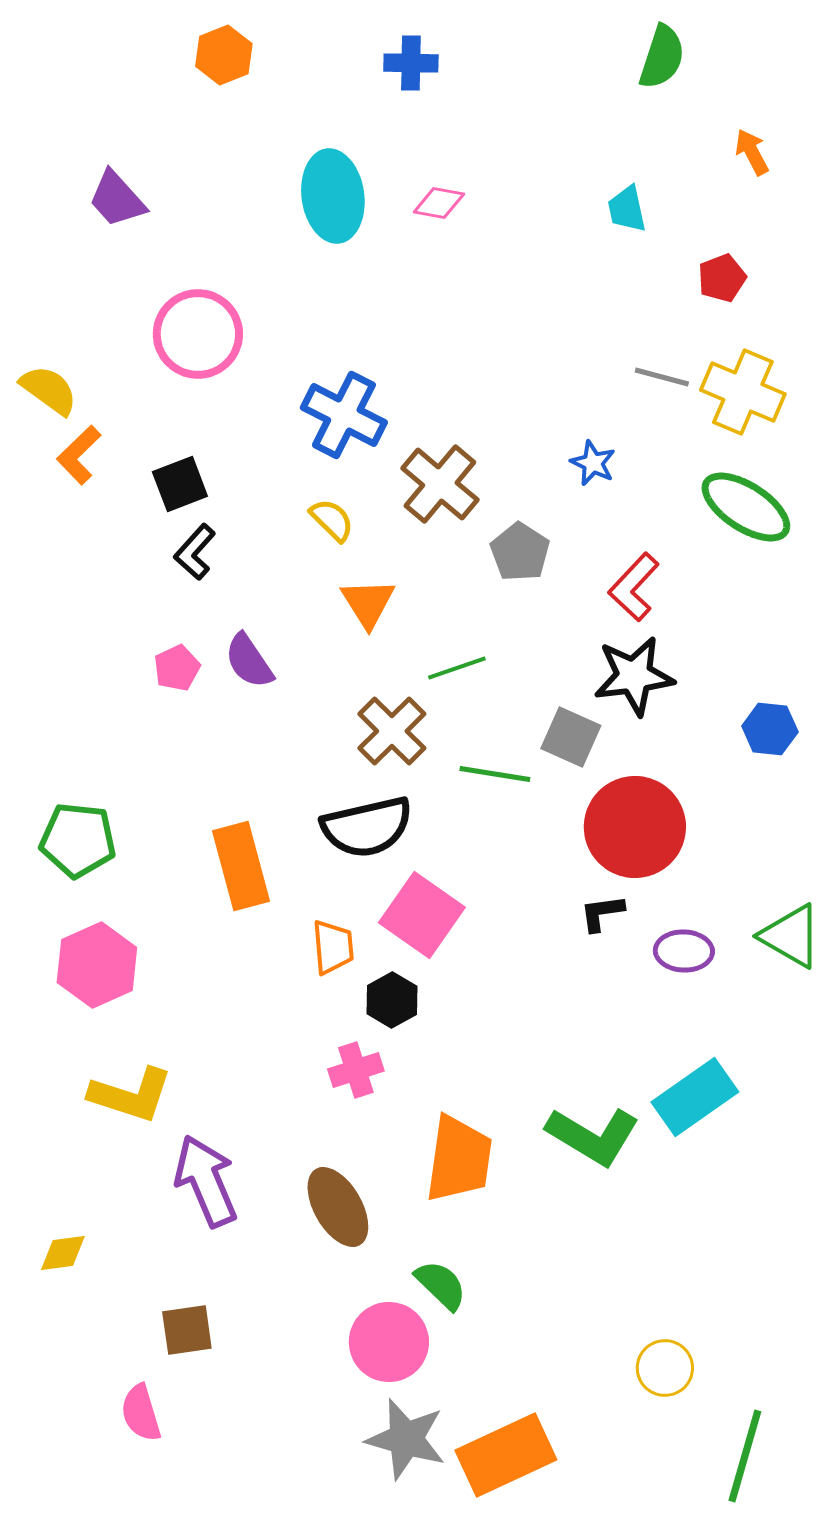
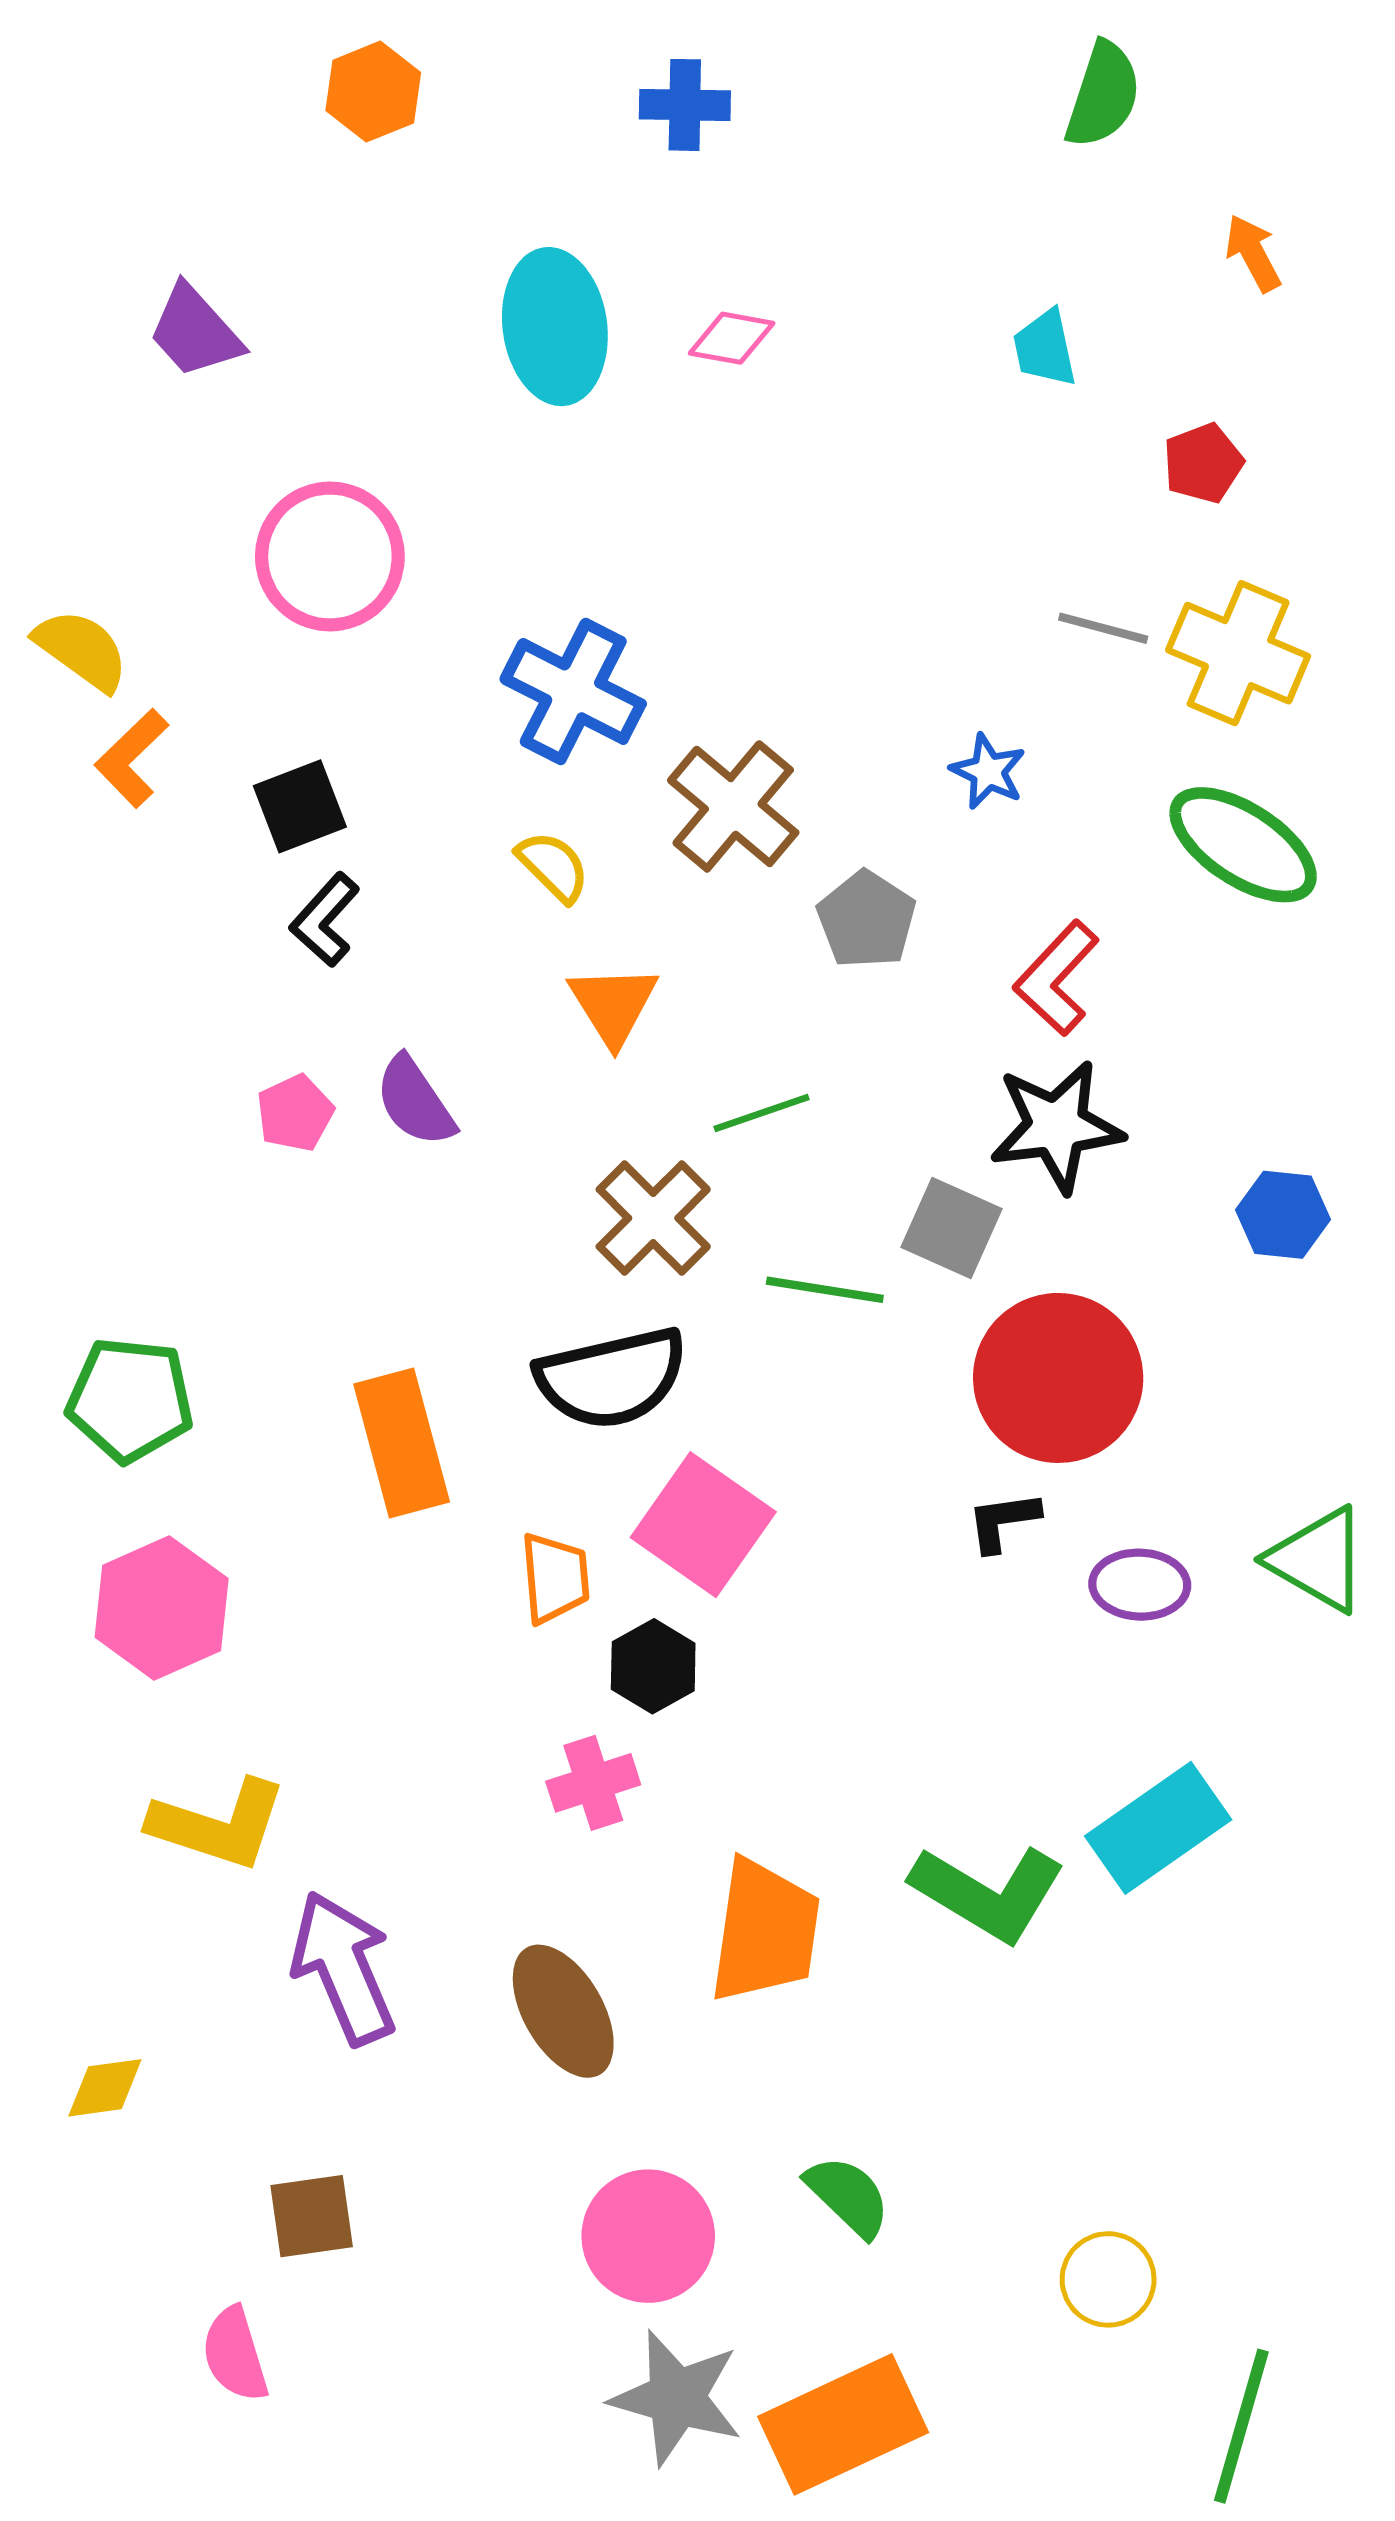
green semicircle: (441, 1285) -> (848, 2196), moved

